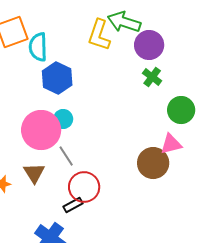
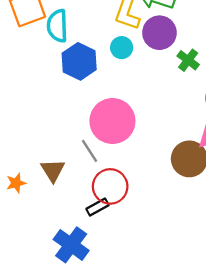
purple circle: (149, 45) -> (159, 33), moved
cyan circle: (63, 119) -> (122, 48), moved
pink circle: (41, 130) -> (112, 121), moved

